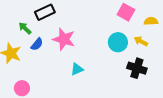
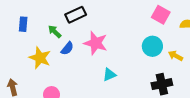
yellow arrow: (141, 41) -> (176, 56), moved
black cross: (137, 68) -> (162, 84), moved, turned -30

